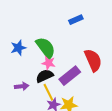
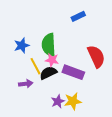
green semicircle: (46, 48) -> (49, 45), turned -145
purple rectangle: (70, 76) -> (73, 72), turned 60
yellow line: (48, 92) -> (36, 66), moved

